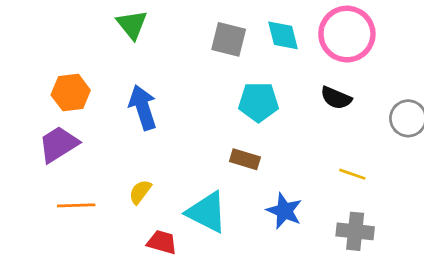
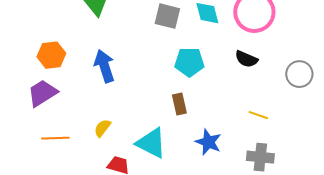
brown rectangle: (245, 159) -> (179, 104), turned 60

